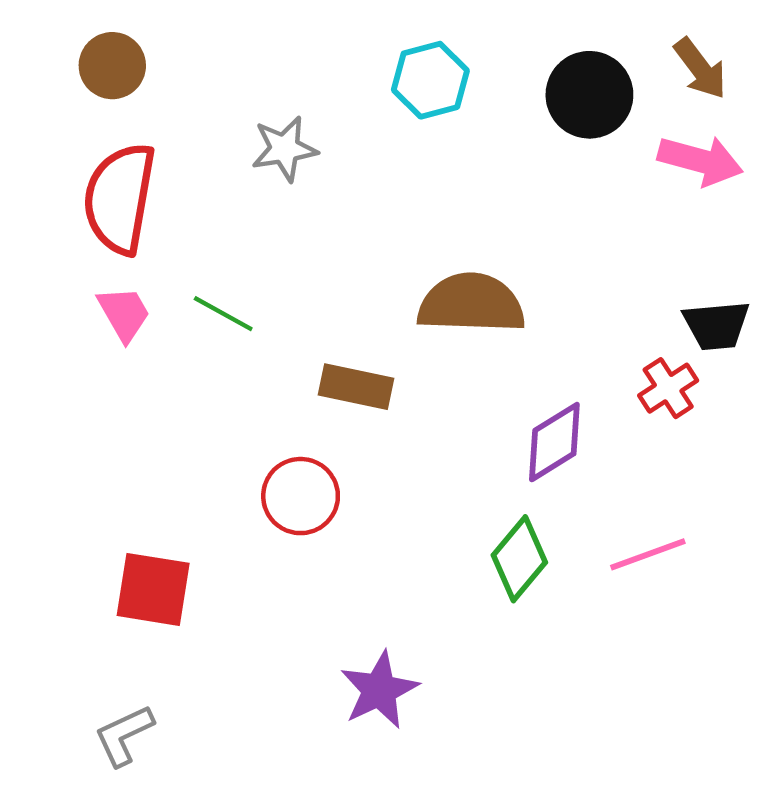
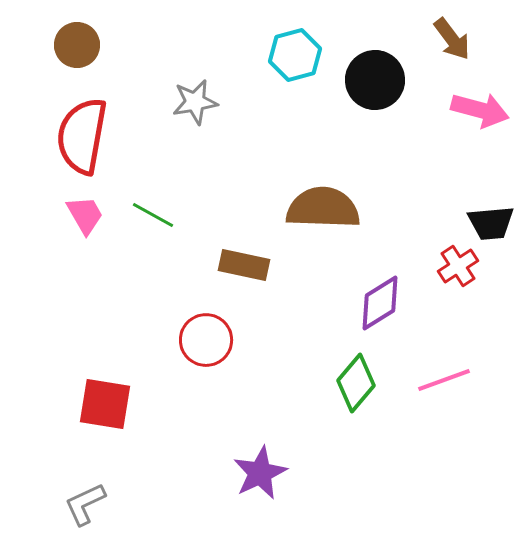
brown arrow: (700, 69) -> (452, 39), moved
black circle: (589, 95) -> (375, 80), moved

